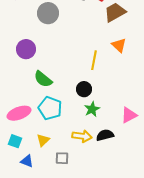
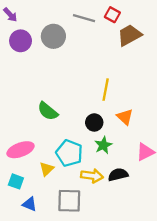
orange triangle: (119, 45) -> (125, 117), moved
purple circle: (26, 49) -> (21, 41), moved
cyan pentagon: (50, 108) -> (69, 153), moved
yellow triangle: (43, 140) -> (47, 169), moved
gray square: (62, 158) -> (69, 201), size x1.6

